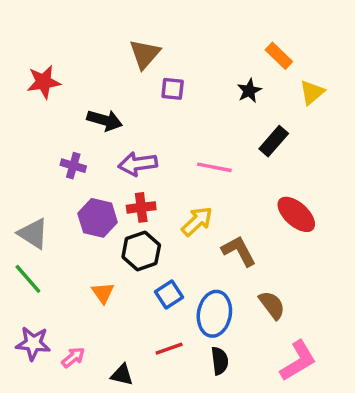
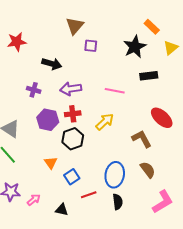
black star: (249, 91) -> (135, 47), size x1.6
black rectangle: (274, 141) -> (149, 76), turned 42
brown L-shape: (239, 251) -> (142, 139), moved
blue square: (169, 295) -> (72, 177), moved

